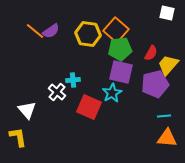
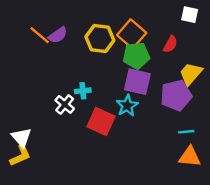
red semicircle: (151, 53) -> (170, 44), moved
white triangle: (27, 110) -> (21, 137), moved
yellow L-shape: (18, 137) -> (20, 156), turned 75

